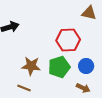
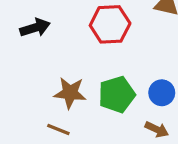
red hexagon: (68, 40) -> (110, 24), moved

